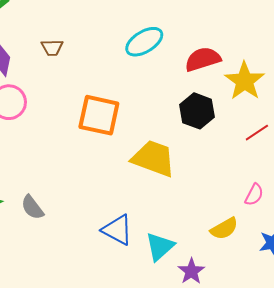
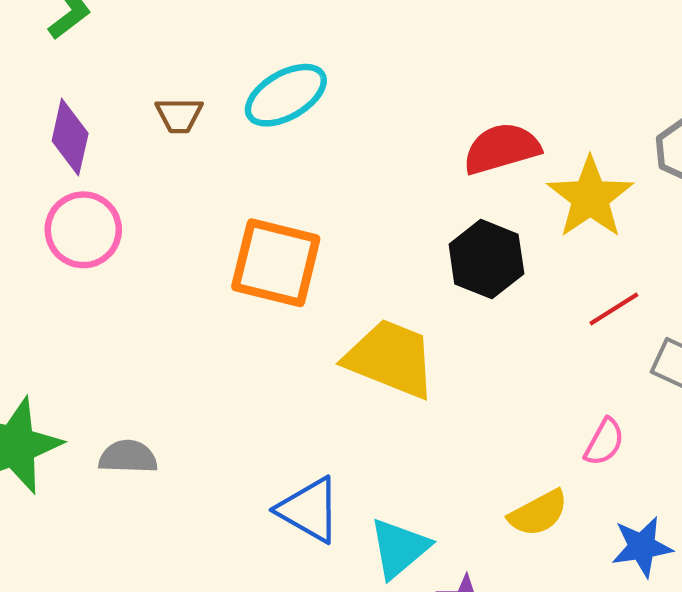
cyan ellipse: (144, 42) -> (286, 95), moved
gray semicircle: (32, 207) -> (128, 457), turned 128

